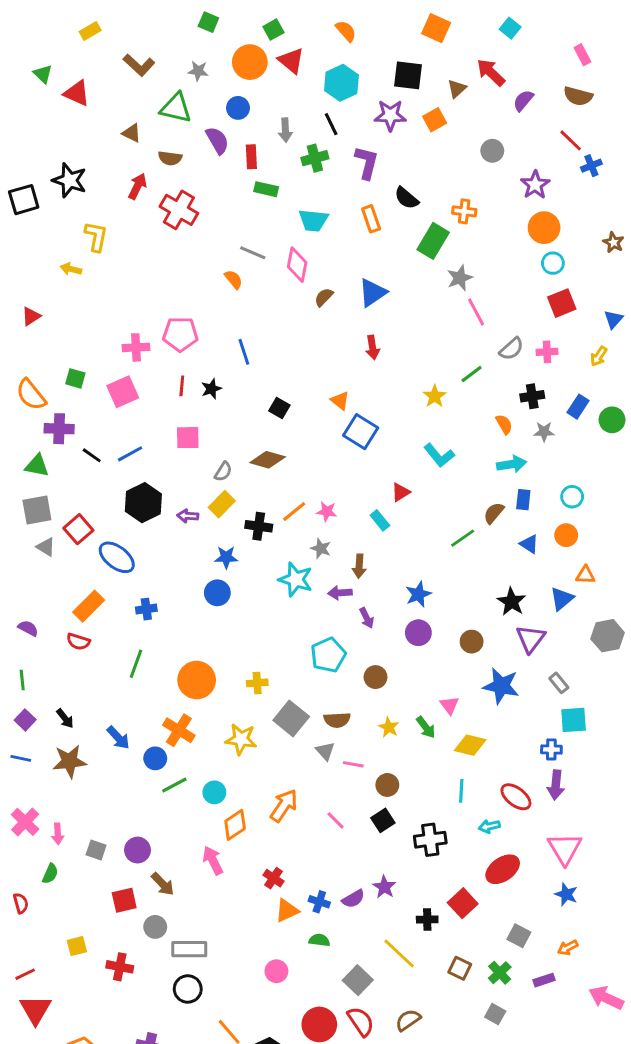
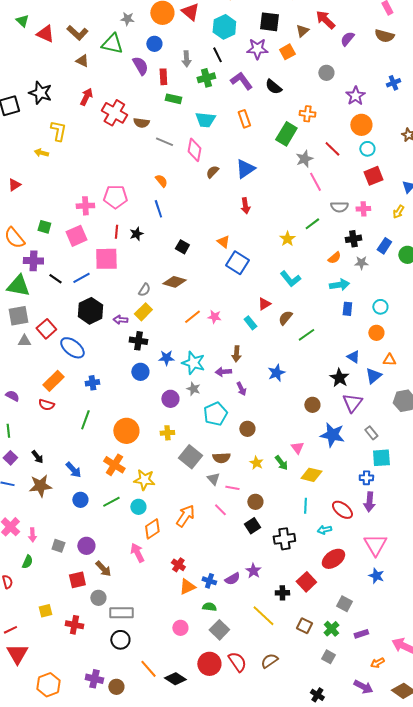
brown L-shape: (139, 65) -> (77, 33), moved
red line: (571, 140) -> (332, 149), moved
brown semicircle: (170, 158) -> (141, 123), moved
purple L-shape: (367, 163) -> (241, 81), turned -50
black semicircle: (407, 198) -> (273, 87), moved
orange semicircle: (234, 279) -> (161, 181), moved
gray semicircle: (511, 349) -> (339, 207), turned 42
orange semicircle: (504, 424) -> (334, 258), turned 80
pink square: (188, 438) -> (106, 259), moved, size x1.4
green triangle: (37, 466) -> (18, 286), size x1.4
brown semicircle: (494, 513) -> (285, 318), moved
black cross: (259, 526) -> (138, 341), moved
blue triangle: (529, 544) -> (353, 357), moved
gray triangle: (46, 547) -> (24, 341), turned -32
gray star: (321, 548) -> (193, 389), moved
blue star: (226, 557) -> (166, 358), moved
purple circle: (418, 633) -> (170, 399), moved
yellow star: (241, 739) -> (144, 480), moved
blue circle: (155, 758) -> (80, 500), moved
pink line: (336, 820) -> (220, 510), moved
orange arrow: (568, 948) -> (377, 663), moved
gray square: (358, 980) -> (219, 630), moved

